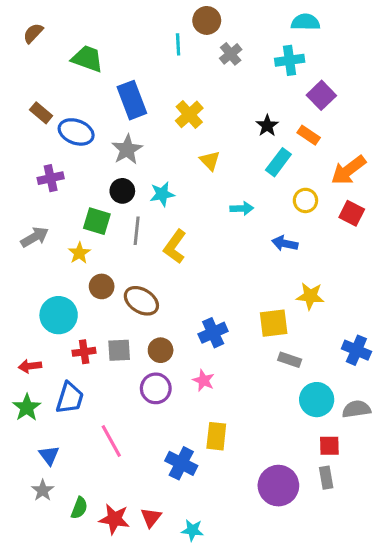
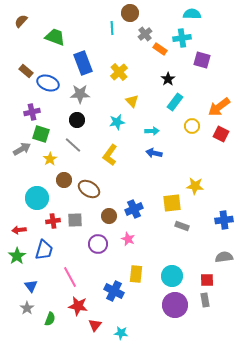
purple square: (321, 95) -> (202, 60), turned -30
orange rectangle: (309, 135) -> (160, 49), moved
gray star: (127, 149) -> (80, 94), turned 30
cyan star: (162, 194) -> (117, 122), moved
green square: (97, 221) -> (41, 134), moved
gray line: (137, 231) -> (73, 145), moved, turned -54
blue arrow: (285, 243) -> (154, 153), moved
brown circle: (161, 350) -> (109, 216), moved
blue cross: (356, 350) -> (224, 220), turned -30
cyan circle: (317, 400) -> (172, 276), moved
red star: (114, 519) -> (78, 306), moved

